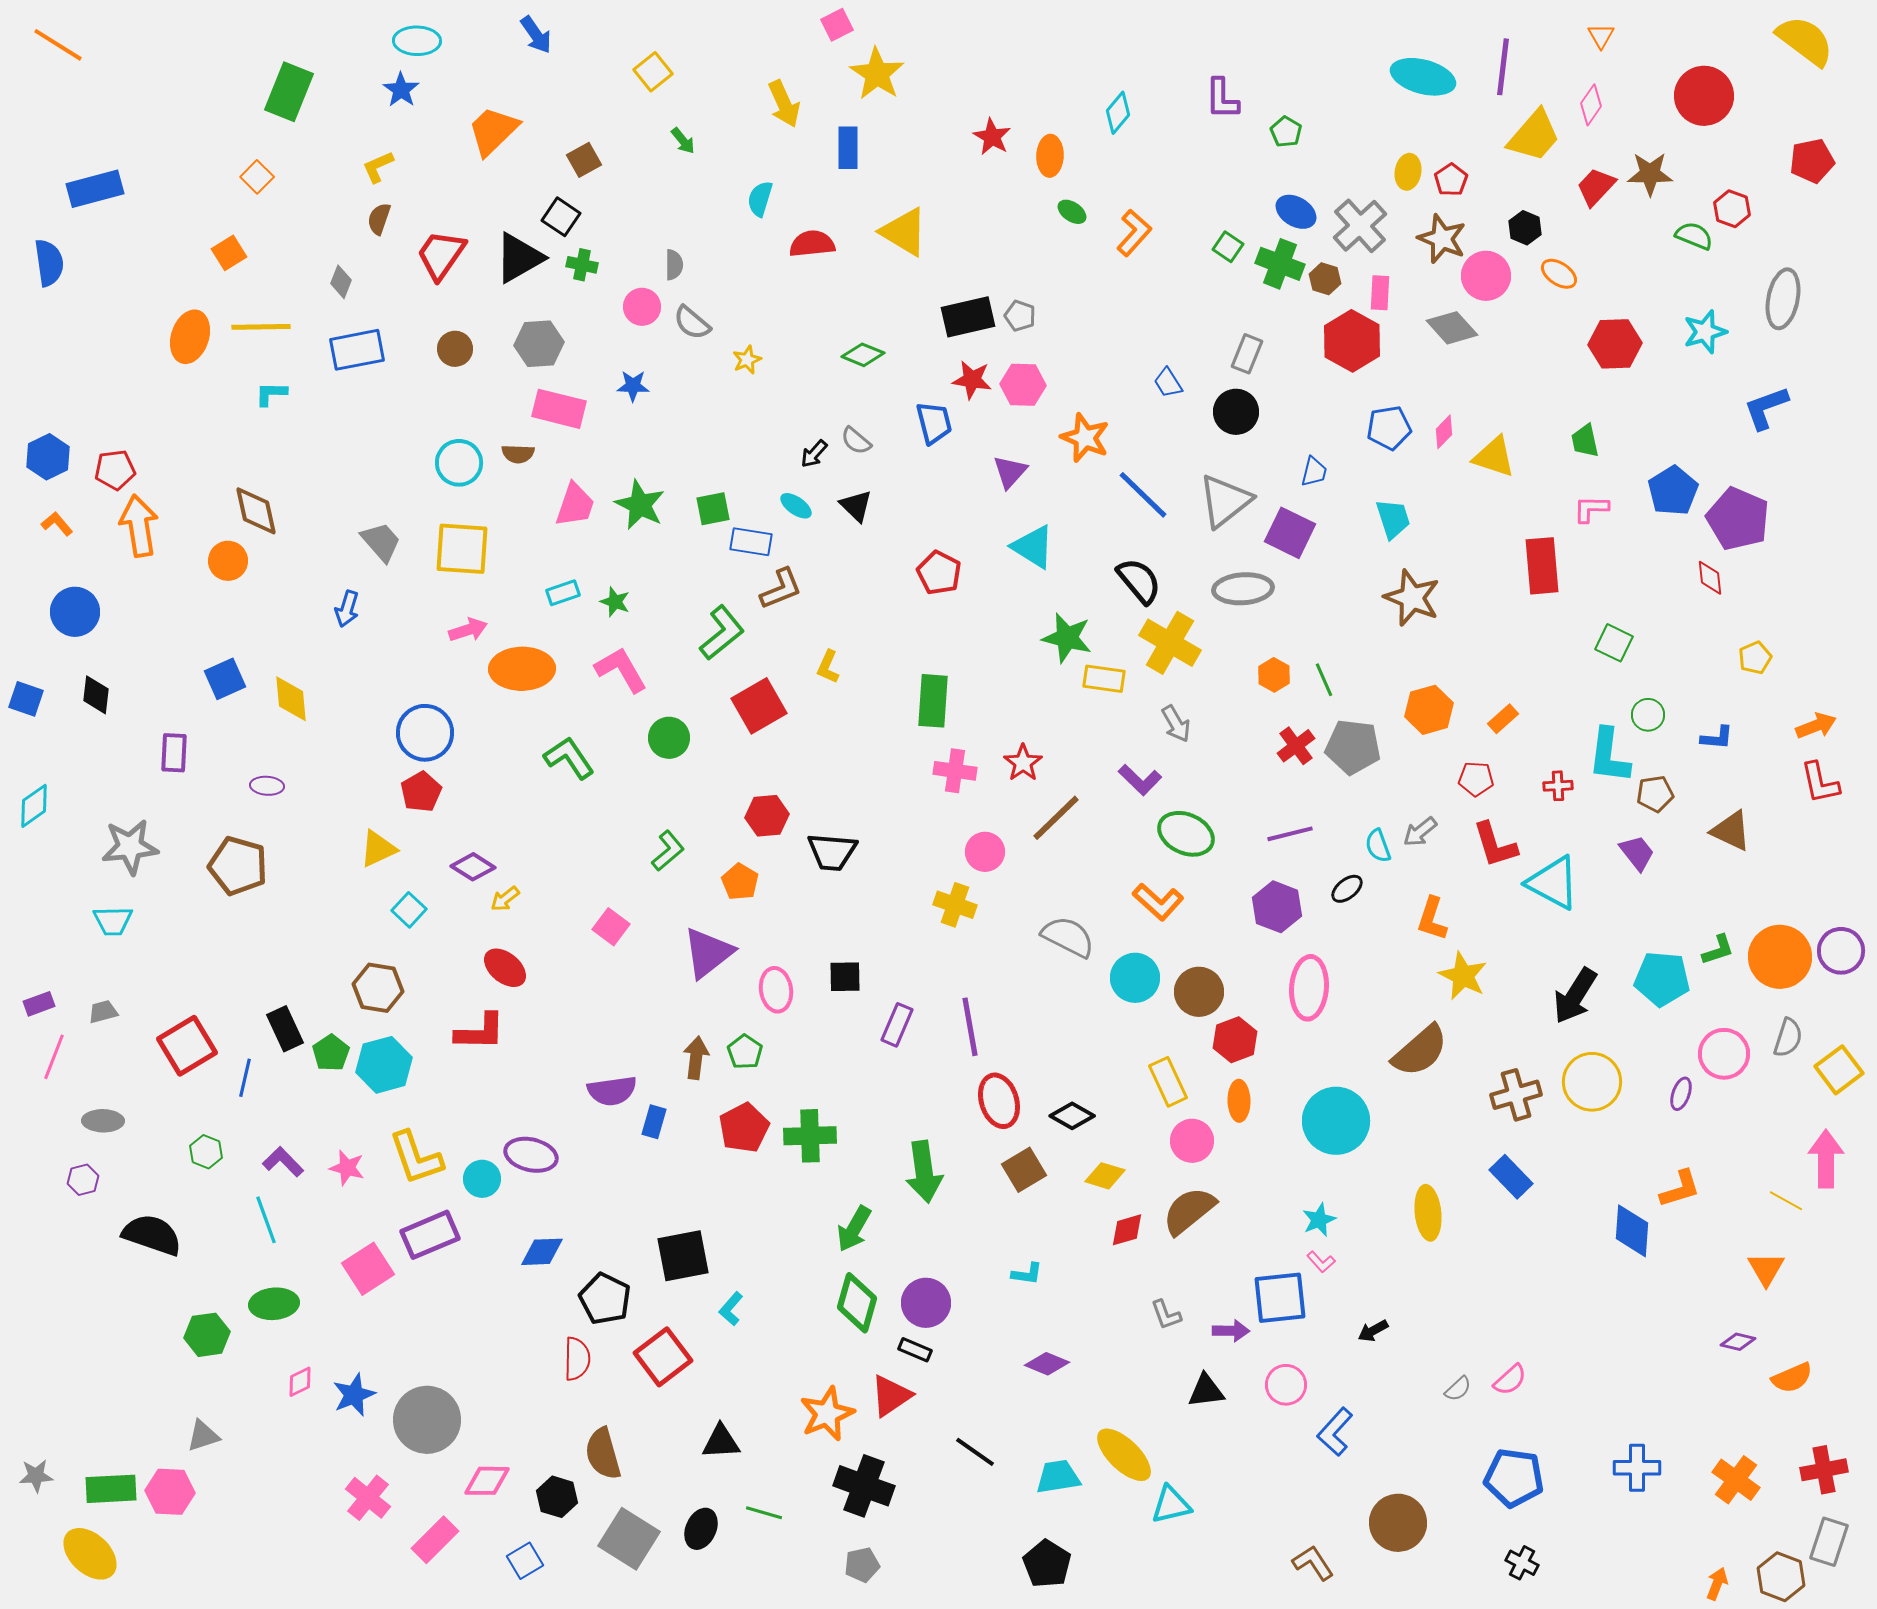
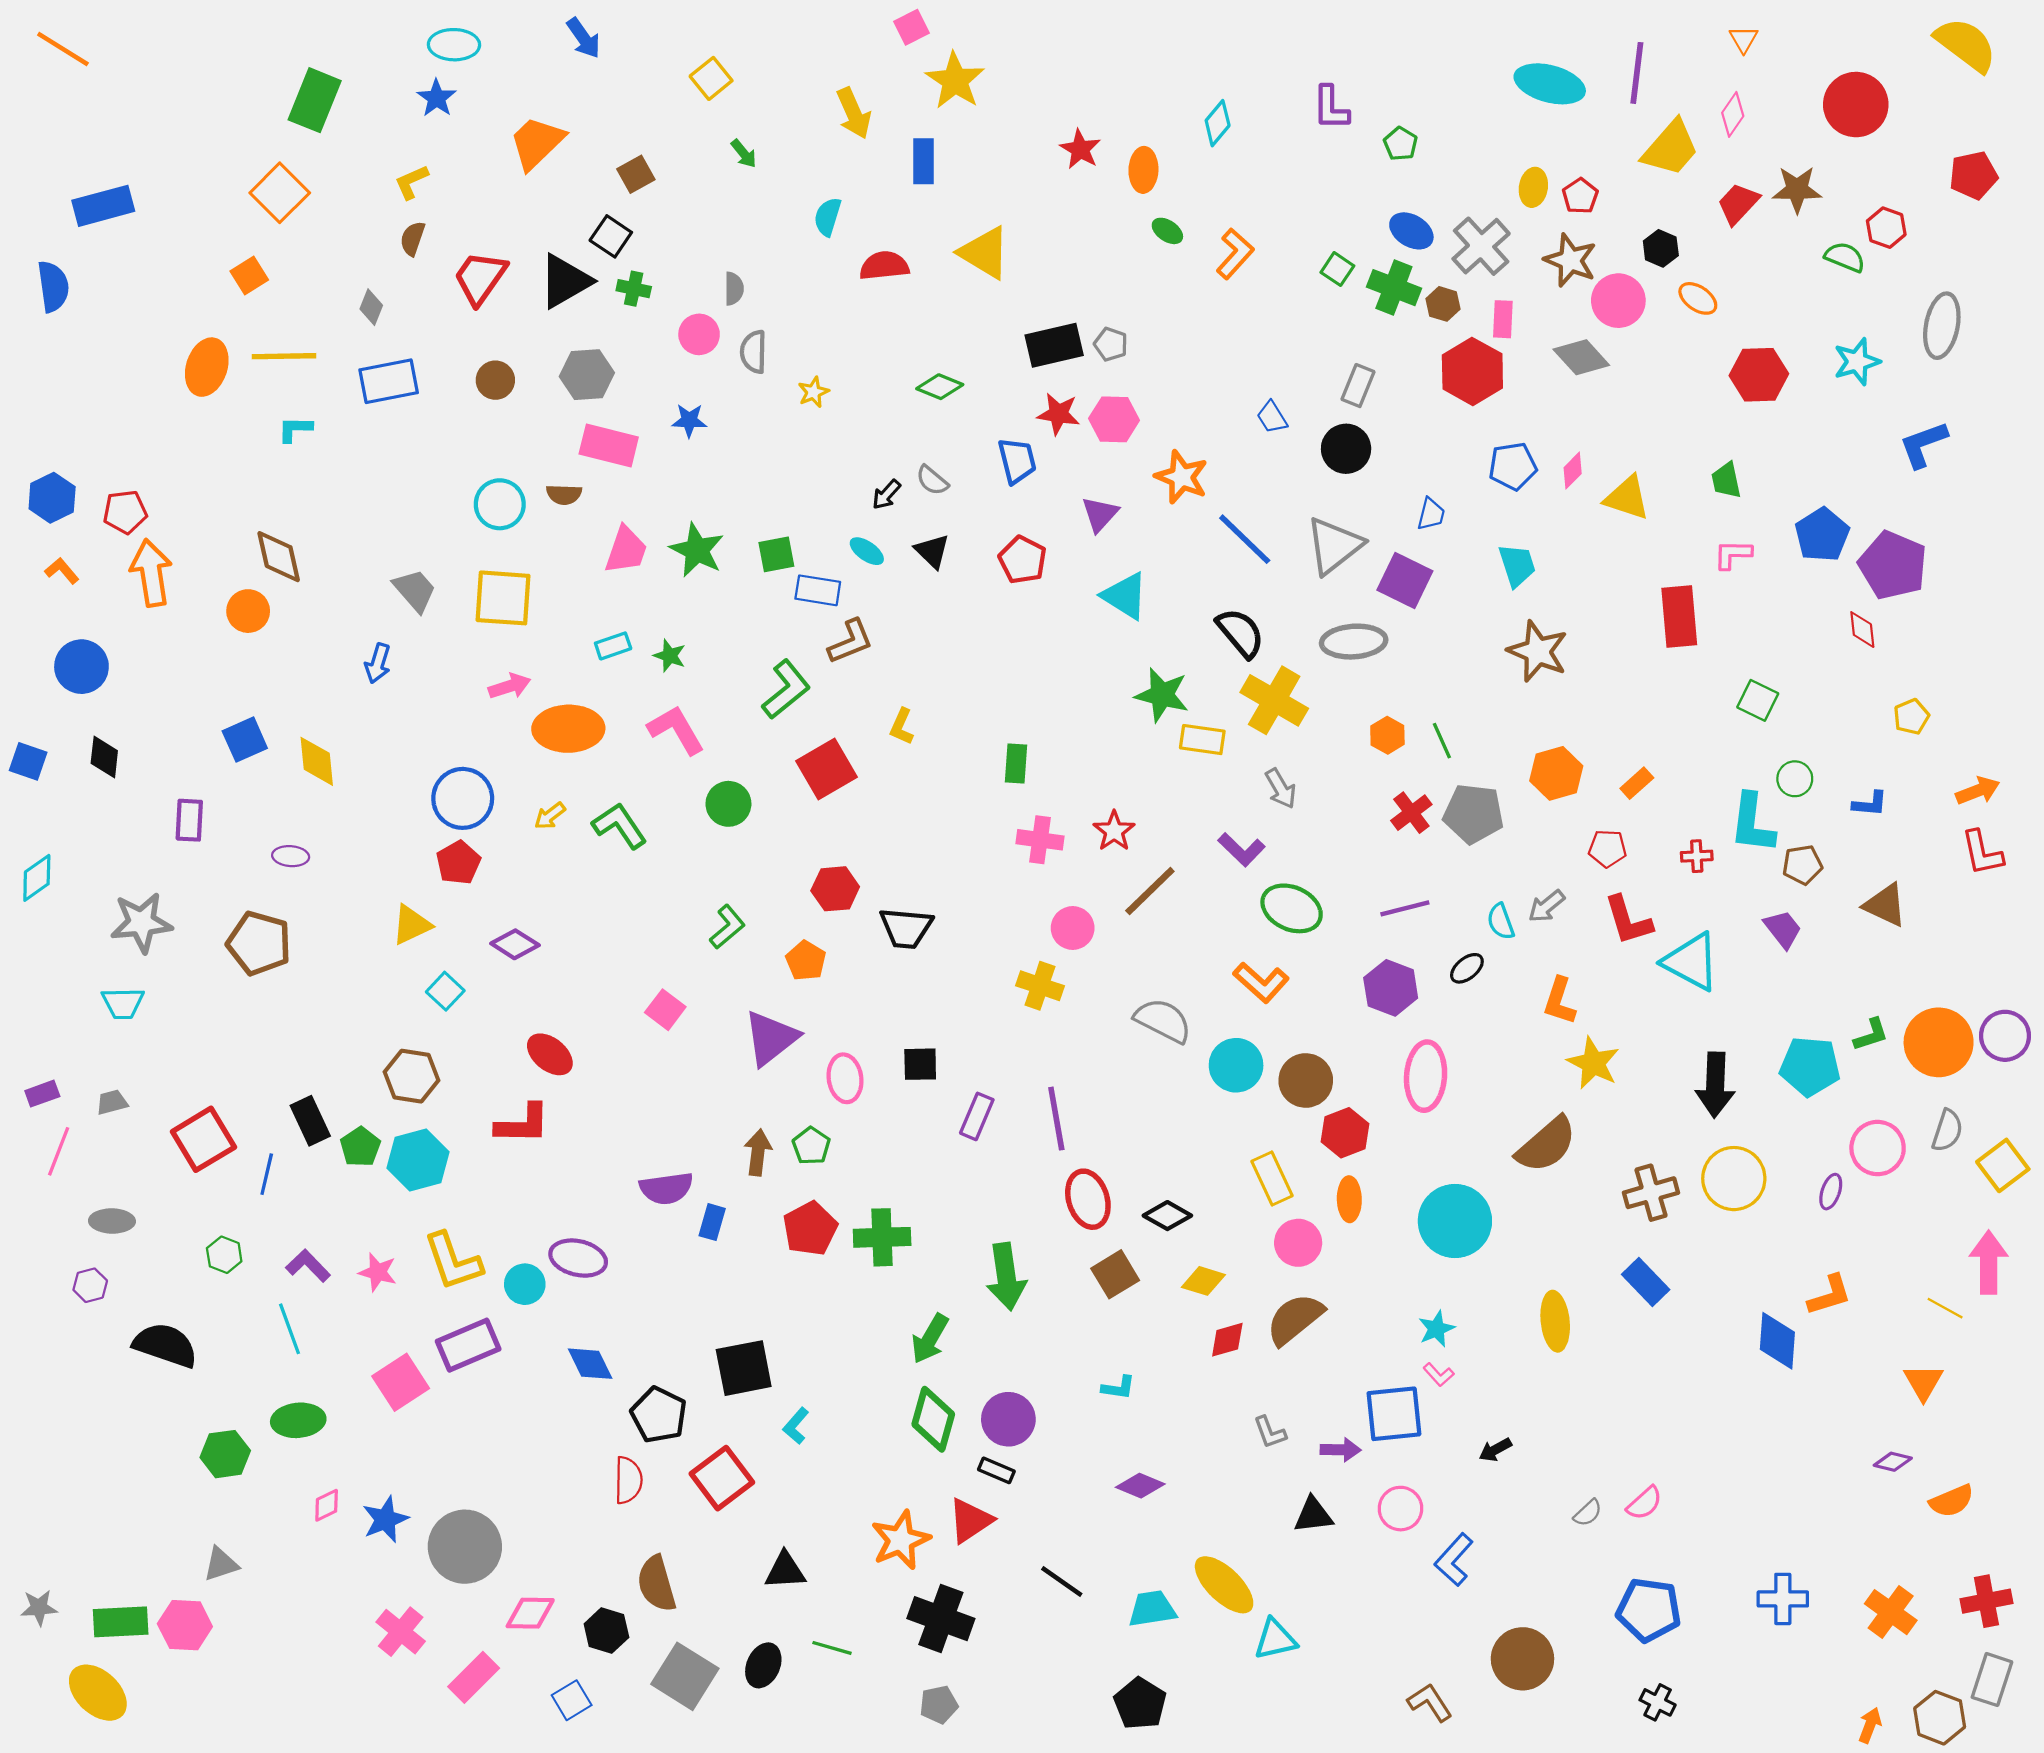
orange square: (257, 177) -> (280, 193), size x1.6
gray semicircle: (692, 323) -> (754, 352), turned 51
red pentagon: (939, 573) -> (1023, 560), moved
green rectangle: (933, 701) -> (1016, 764), size x0.7
yellow arrow: (505, 899) -> (550, 816), moved
black arrow: (1575, 996) -> (1715, 1085), turned -30
blue diamond: (542, 1252) -> (590, 1364), turned 66

